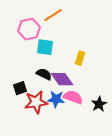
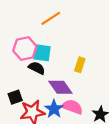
pink hexagon: (29, 29) -> (25, 49), moved
black semicircle: (44, 74) -> (37, 68), moved
blue star: (56, 99) -> (54, 109), turned 30

